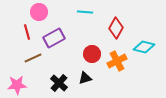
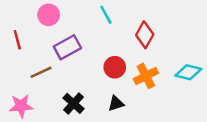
cyan line: (85, 12) -> (106, 15), turned 56
red line: (27, 32) -> (17, 40), moved
cyan diamond: (144, 47) -> (188, 72), moved
black triangle: (85, 78) -> (116, 103), moved

